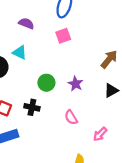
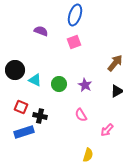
cyan triangle: (20, 53) -> (35, 80), moved
black cross: (32, 107) -> (40, 116), moved

